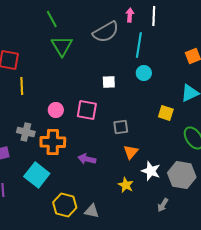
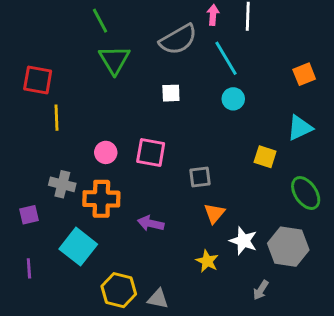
cyan line: (139, 45) -> (226, 58), turned -40
white square: (109, 82) -> (171, 93), moved

